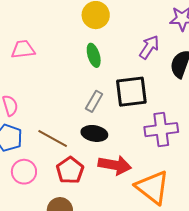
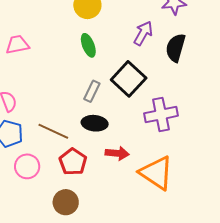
black square: (131, 92) -> (129, 79), turned -36
red arrow: (115, 165) -> (117, 153), size x0.7

